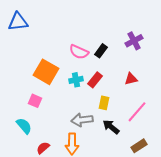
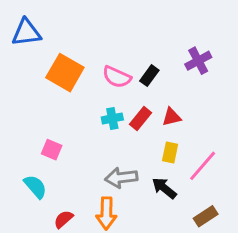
orange square: (46, 72) -> (65, 73), moved
red triangle: (131, 79) -> (172, 117), moved
yellow rectangle: (104, 103) -> (170, 153), moved

